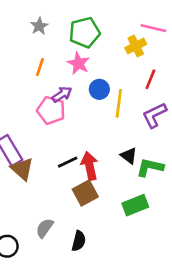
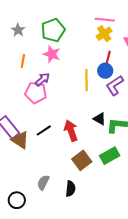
yellow cross: (136, 46) -> (104, 34), moved
blue circle: (99, 89) -> (105, 71), moved
black line: (68, 162) -> (44, 130), moved
brown square: (85, 193) -> (82, 160), moved

